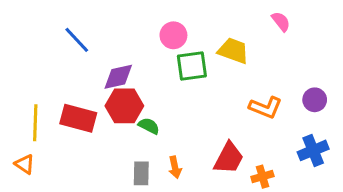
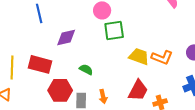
blue line: (77, 40) -> (39, 13), turned 30
yellow trapezoid: (233, 51) -> (139, 56), moved
red hexagon: (124, 106) -> (60, 90), moved

